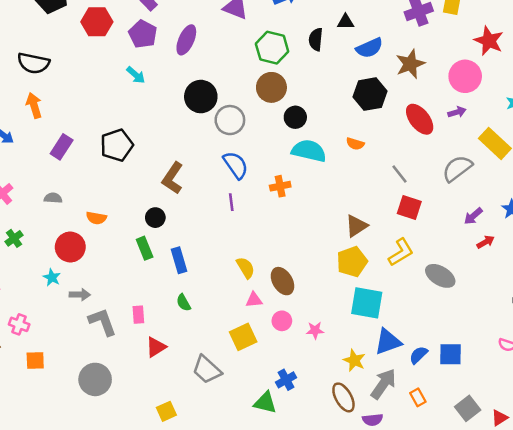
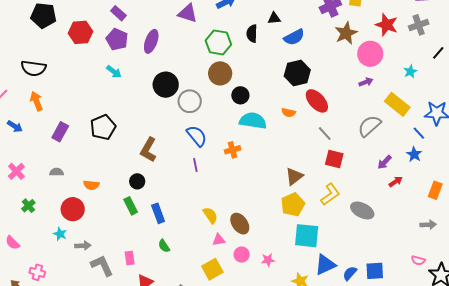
brown star: (410, 64) -> (346, 33), moved
red ellipse: (420, 119) -> (317, 101), moved

